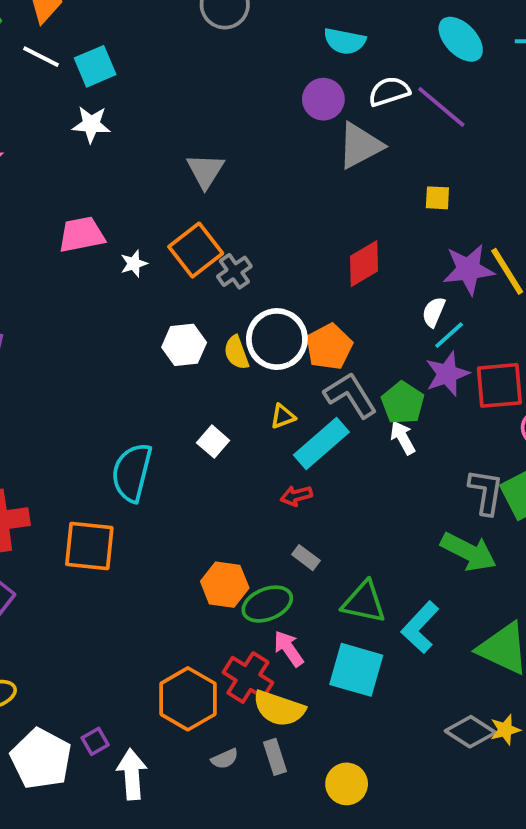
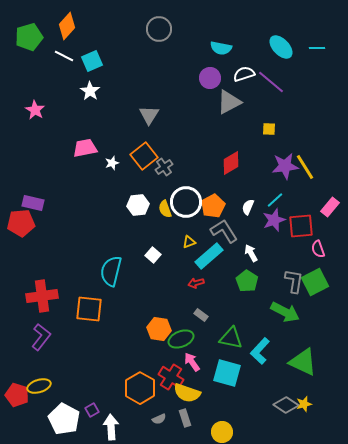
white star: (91, 124) -> (90, 91), turned 30
white semicircle: (434, 312) -> (248, 207), moved
green pentagon: (403, 403) -> (247, 281), moved

